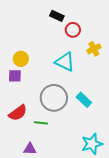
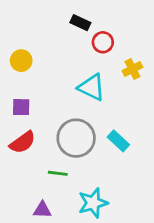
yellow circle: (21, 59) -> (21, 61), moved
red semicircle: (18, 113) -> (23, 142), moved
cyan star: (92, 144) -> (93, 203), moved

